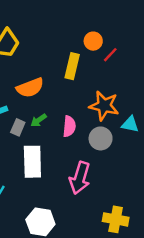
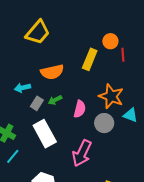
red line: (110, 55) -> (123, 55), turned -56
white rectangle: (32, 162) -> (45, 134), turned -36

